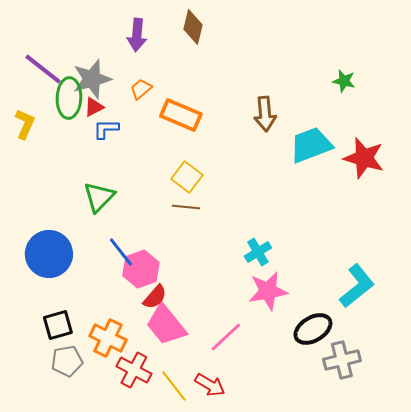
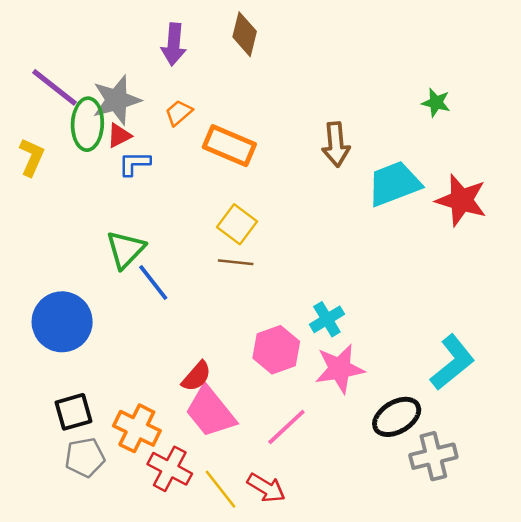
blue line: (121, 252) -> (153, 283), moved
pink hexagon: (141, 269) -> (276, 350), moved

